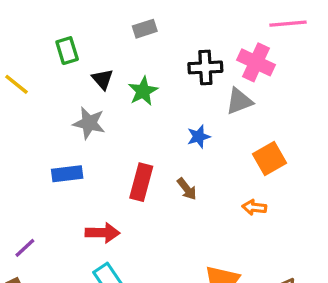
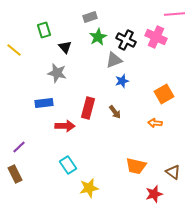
black cross: (205, 67) -> (126, 40), turned 30
green star: (143, 91) -> (98, 37), moved
gray triangle: (239, 101) -> (114, 60), moved
red arrow: (103, 233) -> (65, 126), moved

